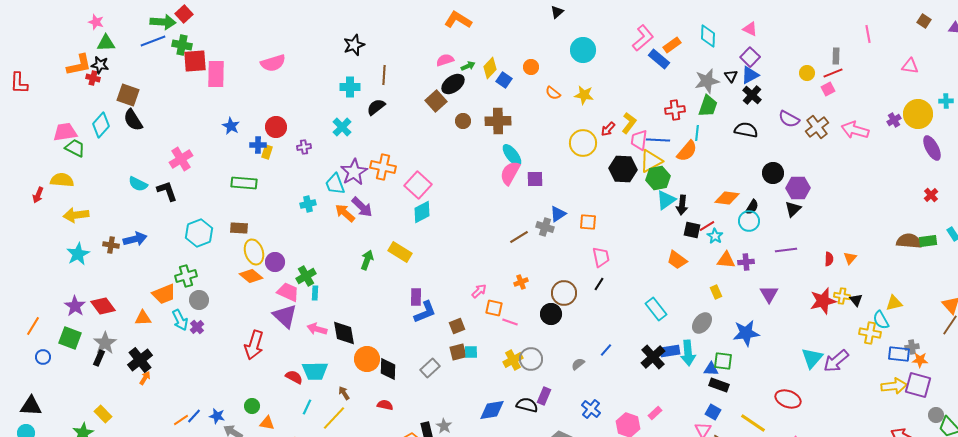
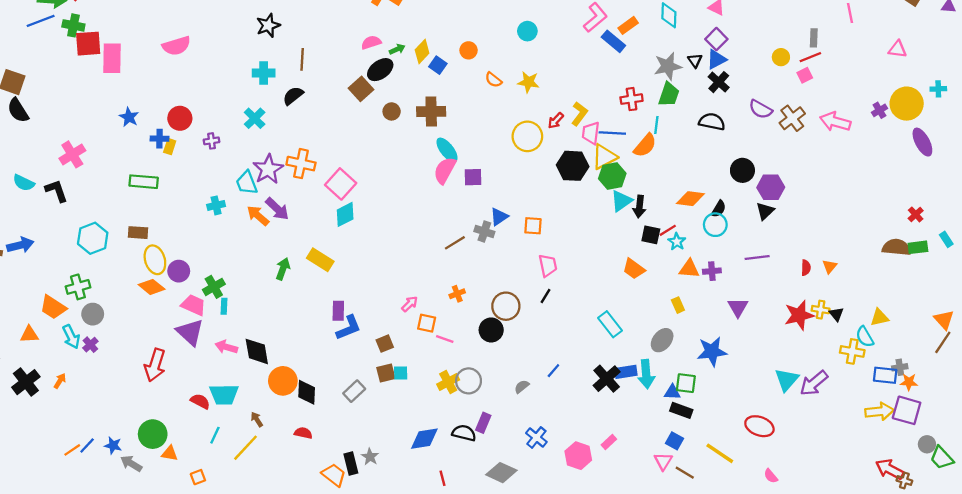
cyan circle: (583, 50) -> (527, 31), size x0.7
red cross: (931, 195) -> (916, 214), moved
orange trapezoid: (164, 294) -> (53, 307), turned 55
orange arrow: (145, 378) -> (60, 381), moved
green circle: (252, 406) -> (153, 434), size x1.6

